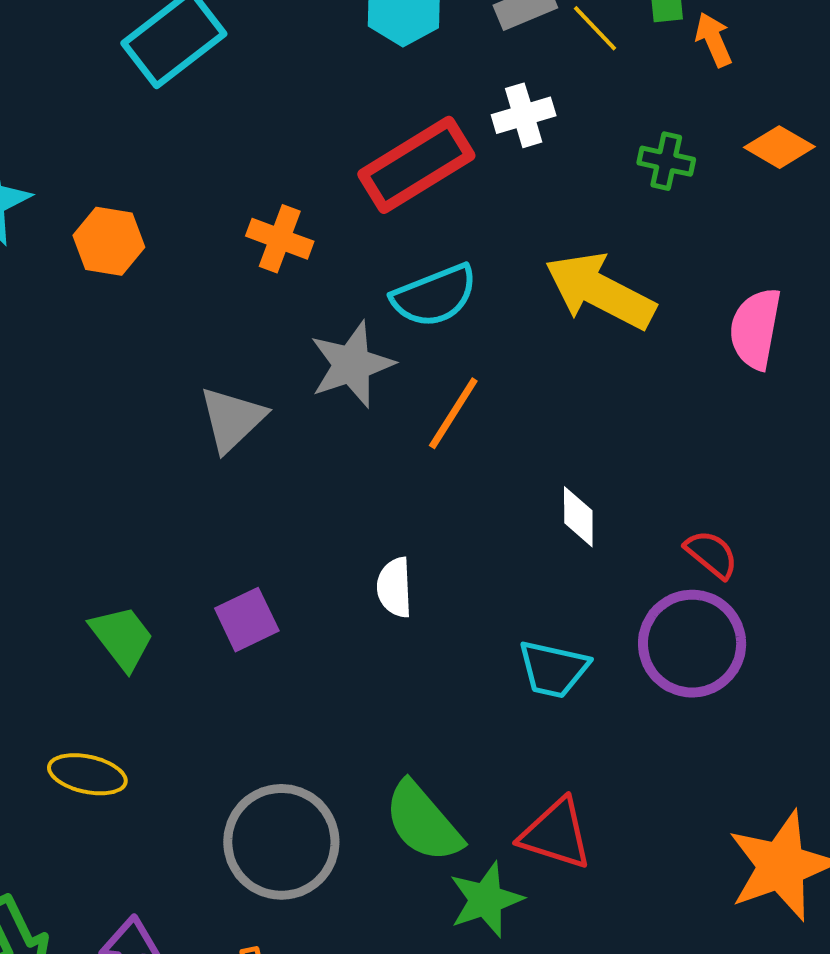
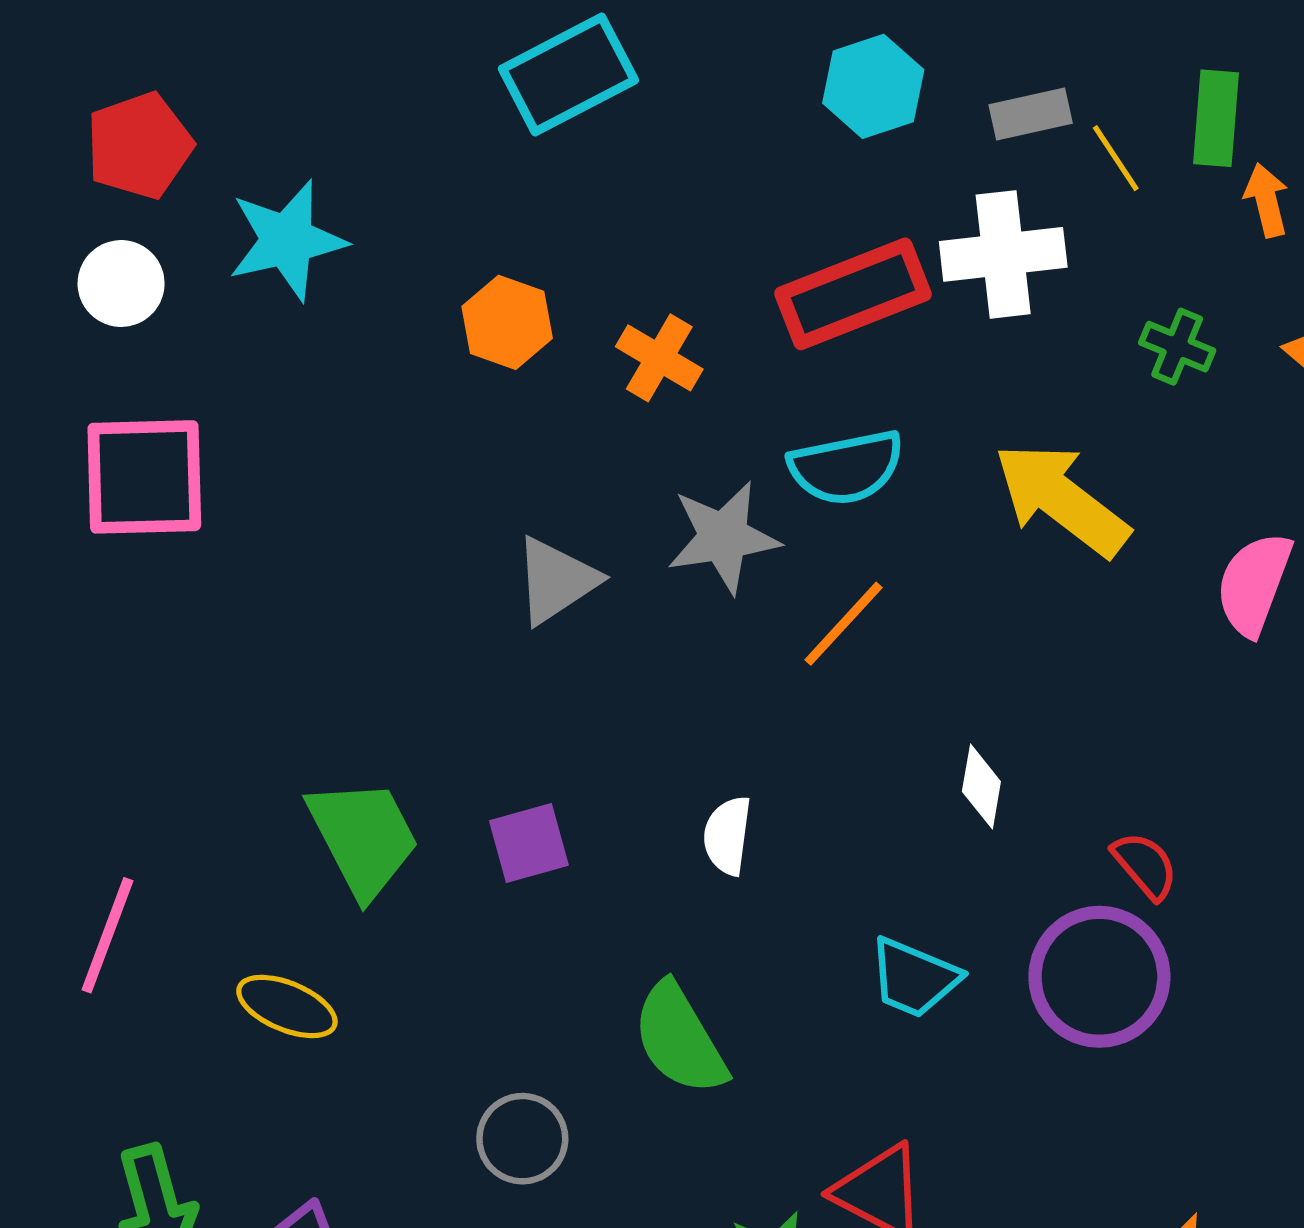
white cross: (524, 115) -> (1003, 254), size x1.5
orange hexagon: (109, 241) -> (507, 322), moved
green trapezoid: (122, 638) -> (363, 838), size x1.4
green semicircle: (423, 822) -> (680, 1039), moved
gray circle: (281, 842) -> (522, 1139), size x0.6

